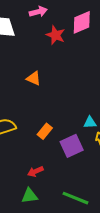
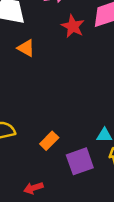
orange triangle: (34, 78) -> (26, 48), moved

